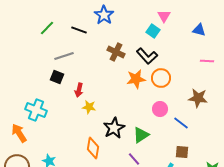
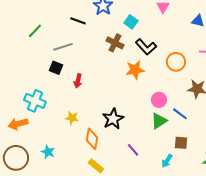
green line: (47, 28) -> (35, 31), moved
cyan square: (153, 31) -> (131, 22), moved
orange circle: (161, 78) -> (176, 62), moved
yellow star: (89, 107) -> (72, 118), moved
orange arrow: (19, 133) -> (18, 124), turned -72
green triangle: (141, 135) -> (159, 121), moved

